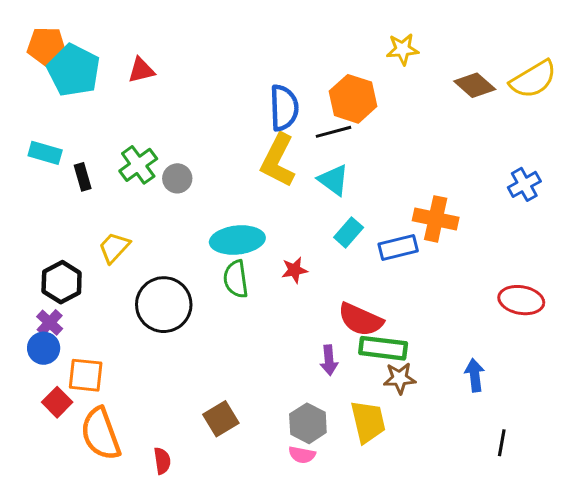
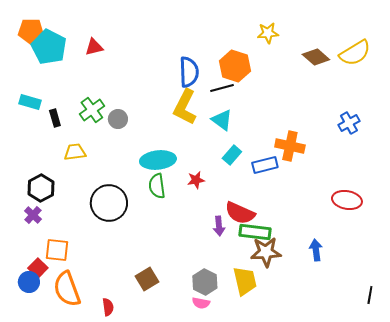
yellow trapezoid: (114, 248) -> (75, 152), moved, turned 40
blue circle: (44, 348) -> (29, 282), moved
purple arrow: (329, 360) -> (219, 226), moved
brown star: (400, 378) -> (266, 252), size x1.4
black line: (502, 443) -> (370, 295), moved

